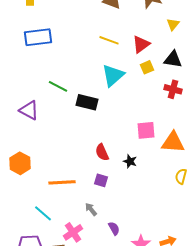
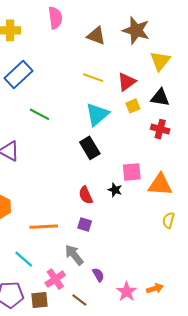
yellow triangle: (173, 24) -> (160, 61), size x1.5
blue rectangle: (38, 37) -> (19, 74), turned -36
green line: (58, 86) -> (40, 114), moved
black rectangle: (87, 102) -> (90, 148), moved, turned 45
black star: (130, 161) -> (115, 190), moved
gray arrow: (91, 209) -> (74, 255), size x1.5

